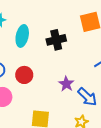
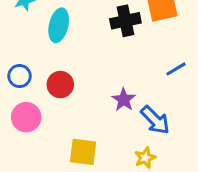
black cross: (56, 40) -> (125, 21), moved

